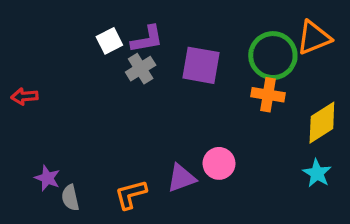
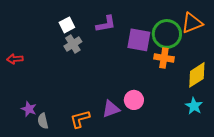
purple L-shape: (147, 39) -> (106, 24), moved
purple square: (201, 65) -> (139, 40), moved
gray cross: (141, 69) -> (73, 44), moved

